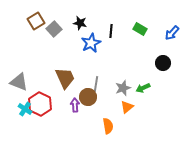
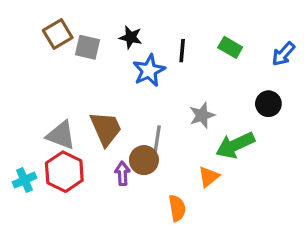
gray square: (54, 29) -> (88, 47), turned -35
gray triangle: (19, 82) -> (61, 135), moved
gray star: (123, 88) -> (202, 115), moved
green arrow: (143, 88) -> (235, 145), size x1.6
cyan cross: (25, 109) -> (25, 180), moved, turned 32

